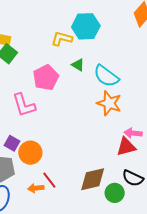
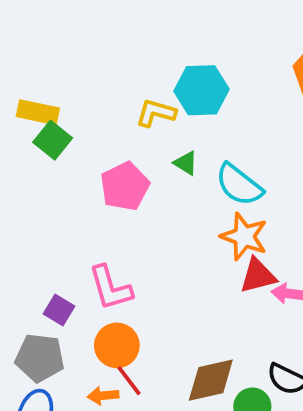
pink L-shape: (24, 105) -> (110, 288), moved
red triangle: (126, 147) -> (258, 276), moved
orange circle: (30, 153) -> (117, 345), moved

